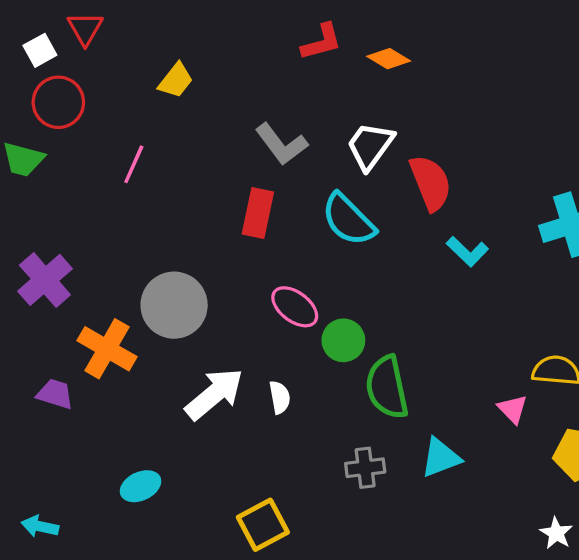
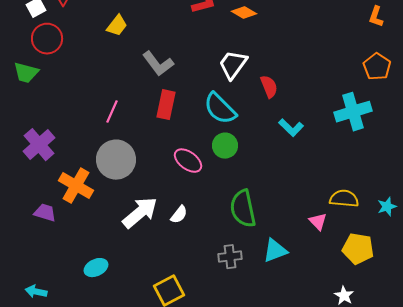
gray L-shape: (281, 144) -> (158, 64), moved
pink line: (134, 164) -> (112, 112), moved
red semicircle: (431, 183) -> (269, 87), size x0.7
green circle: (343, 340) -> (225, 146), moved
white semicircle: (280, 397) -> (179, 215), turned 48

